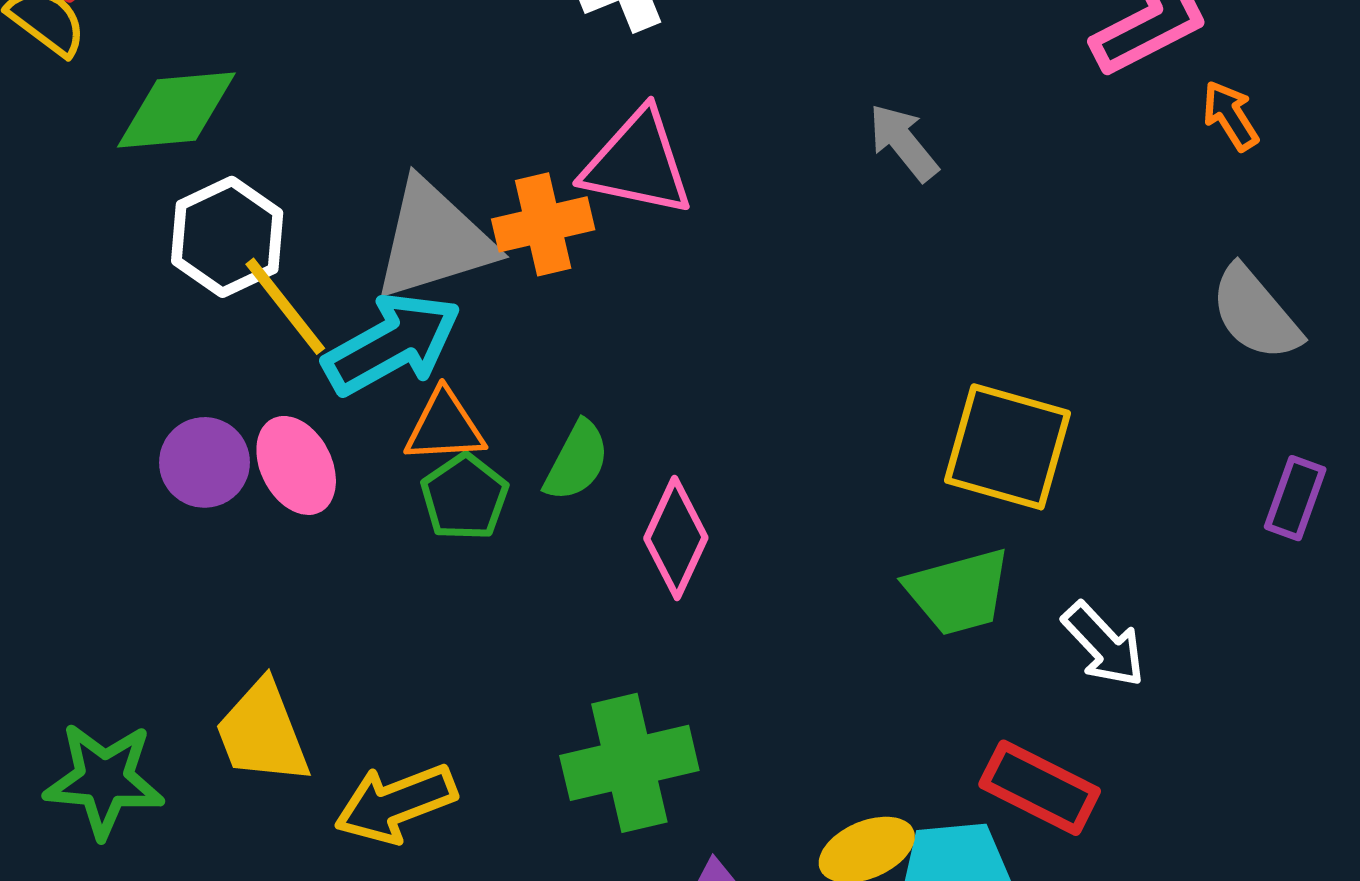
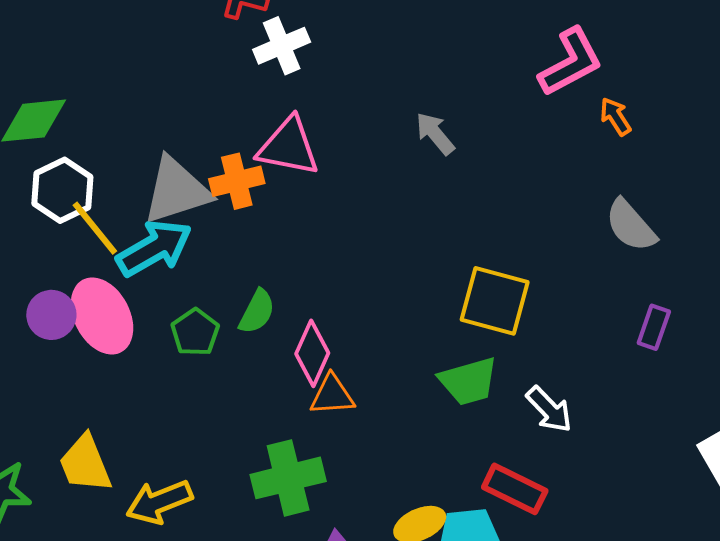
orange triangle: (445, 427) -> (332, 395), moved
pink ellipse: (296, 465) -> (102, 316), size x1.4

